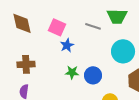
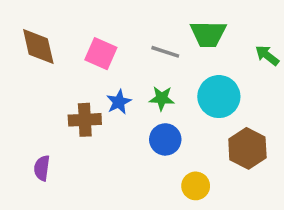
blue star: (67, 45) -> (119, 102), moved
brown cross: (26, 64) -> (85, 120), moved
green star: (72, 72) -> (162, 98), moved

